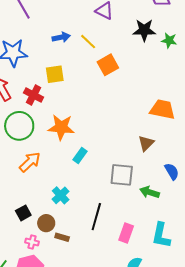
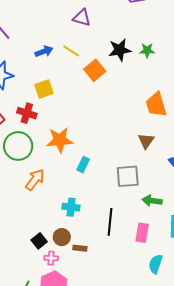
black star: (144, 30) -> (120, 50), moved
green star: (169, 40) -> (147, 50), moved
orange trapezoid: (162, 109) -> (156, 105), turned -108
green arrow: (150, 192) -> (152, 201), moved
cyan cross: (61, 195) -> (71, 207), turned -30
black square: (23, 213) -> (39, 241), moved

